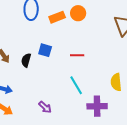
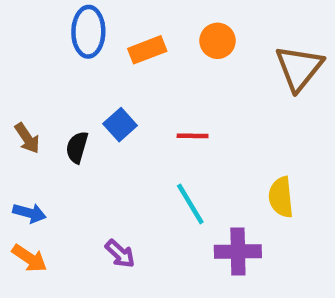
orange circle: (78, 13) -> (218, 41), moved
blue square: (45, 50) -> (120, 125), turned 32

